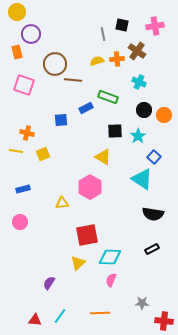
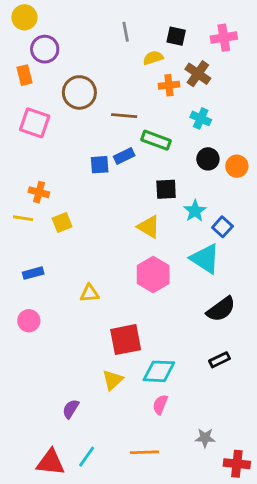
gray line: (103, 34) -> (126, 32), moved
yellow semicircle: (97, 61) -> (153, 58), moved
brown line: (73, 80) -> (124, 116), moved
blue square: (61, 120) -> (100, 165), moved
cyan star: (138, 136) -> (195, 211), moved
pink hexagon: (90, 187) -> (153, 275), moved
black semicircle: (153, 214) -> (221, 309), turned -45
red triangle: (35, 320) -> (50, 462), size x1.5

